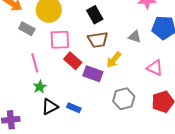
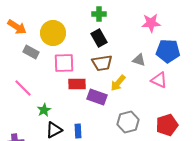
red rectangle: (73, 61) -> (77, 84), turned -42
pink line: (35, 63) -> (23, 88), moved, turned -30
pink triangle: (155, 68) -> (159, 80), moved
blue rectangle: (74, 108) -> (78, 131), turned 64

